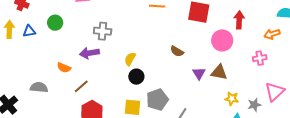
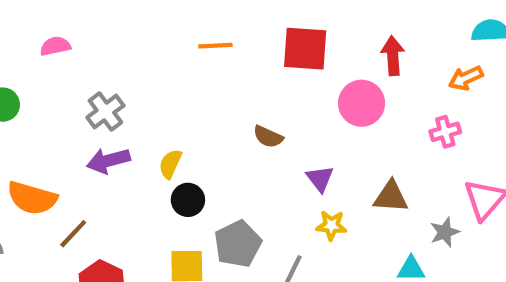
gray cross: (103, 31) -> (105, 112), turned -36
purple arrow: (89, 53) -> (108, 161), moved
orange semicircle: (64, 68) -> (32, 198), size x1.6
brown triangle: (219, 72) -> (391, 197), moved
yellow star: (232, 99) -> (331, 225), moved

